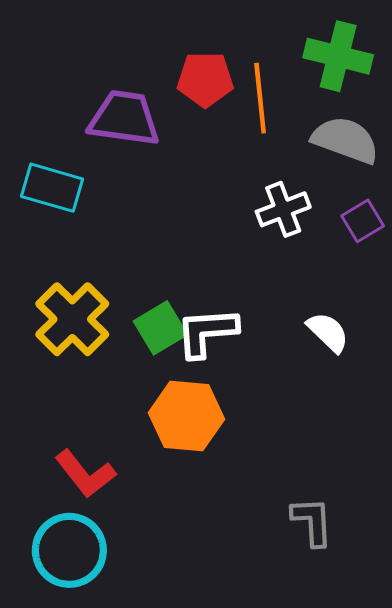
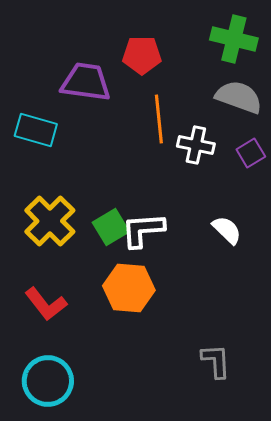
orange line: (260, 98) -> (159, 119), moved
white cross: (283, 209) -> (196, 145), turned 33
red L-shape: (85, 474) -> (46, 304), moved

